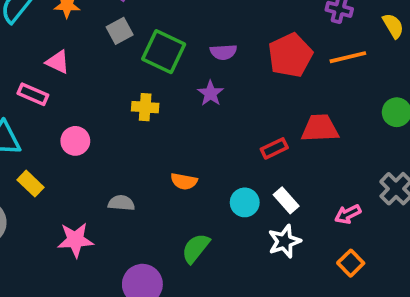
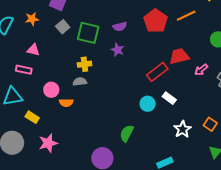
red rectangle: (274, 148) -> (157, 72), size x1.5
orange semicircle: (184, 181) -> (66, 103), moved
gray semicircle: (121, 203) -> (80, 82), moved
pink arrow: (348, 214) -> (201, 70), moved
pink star: (75, 240) -> (48, 143), moved
white star: (284, 241) -> (183, 129), moved

